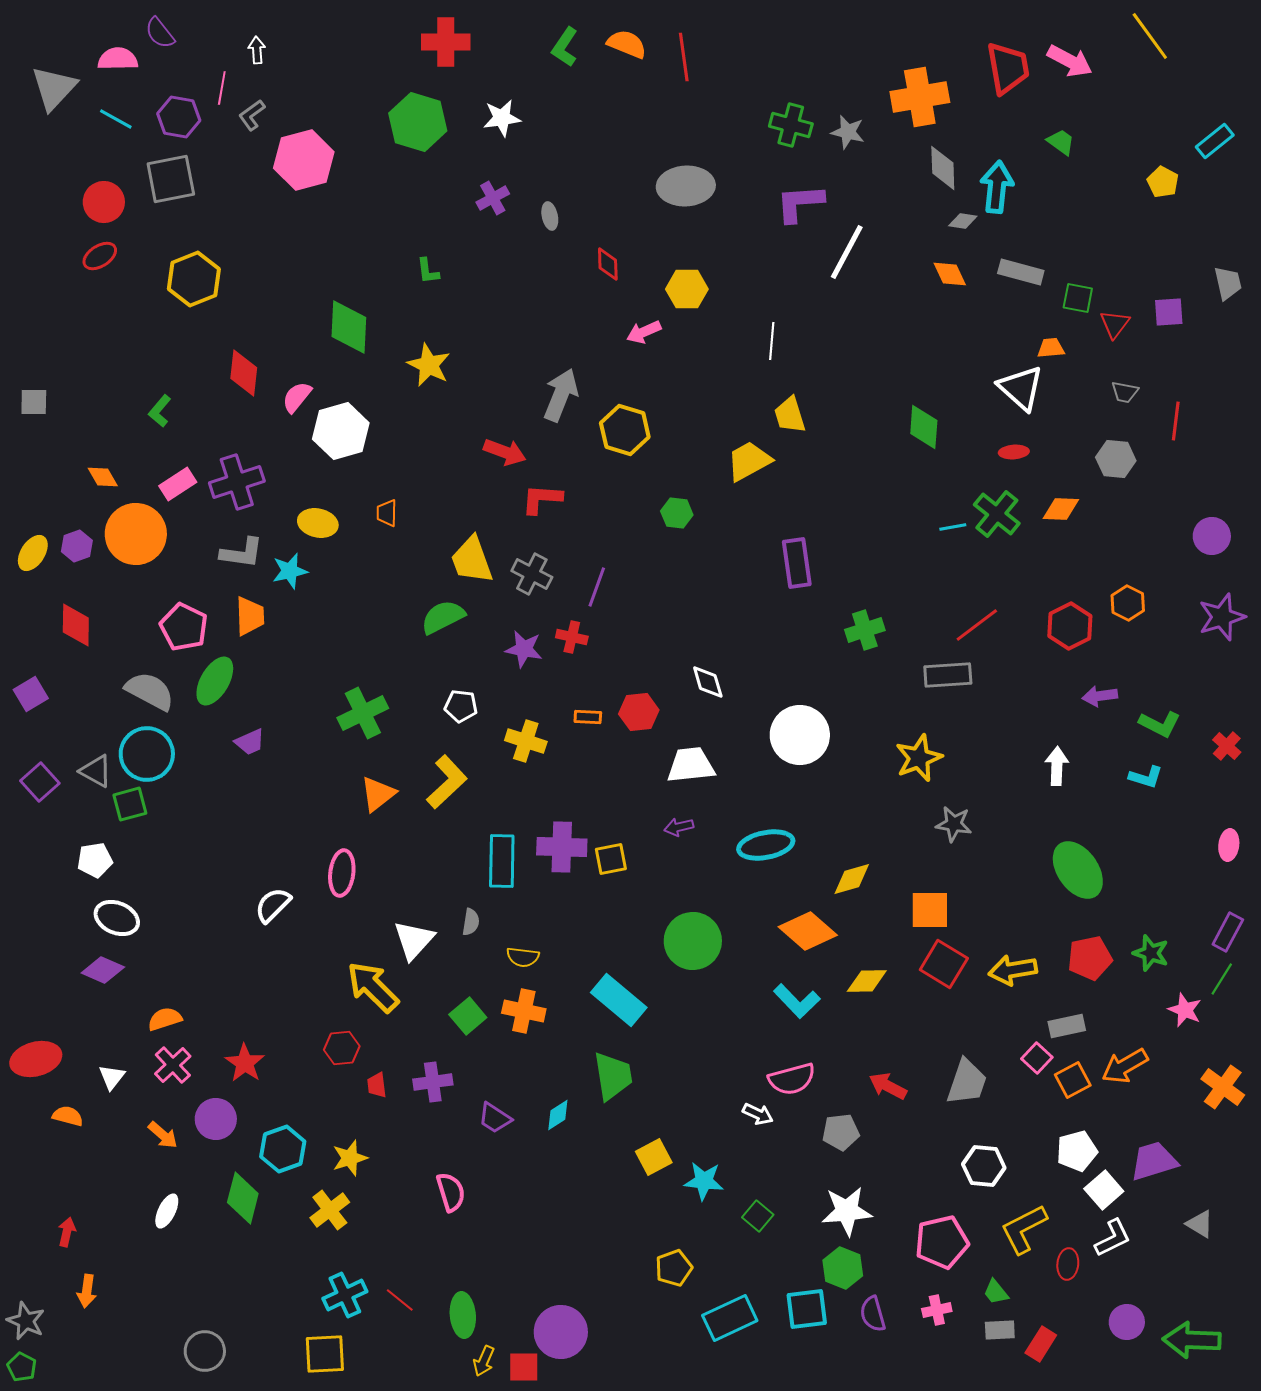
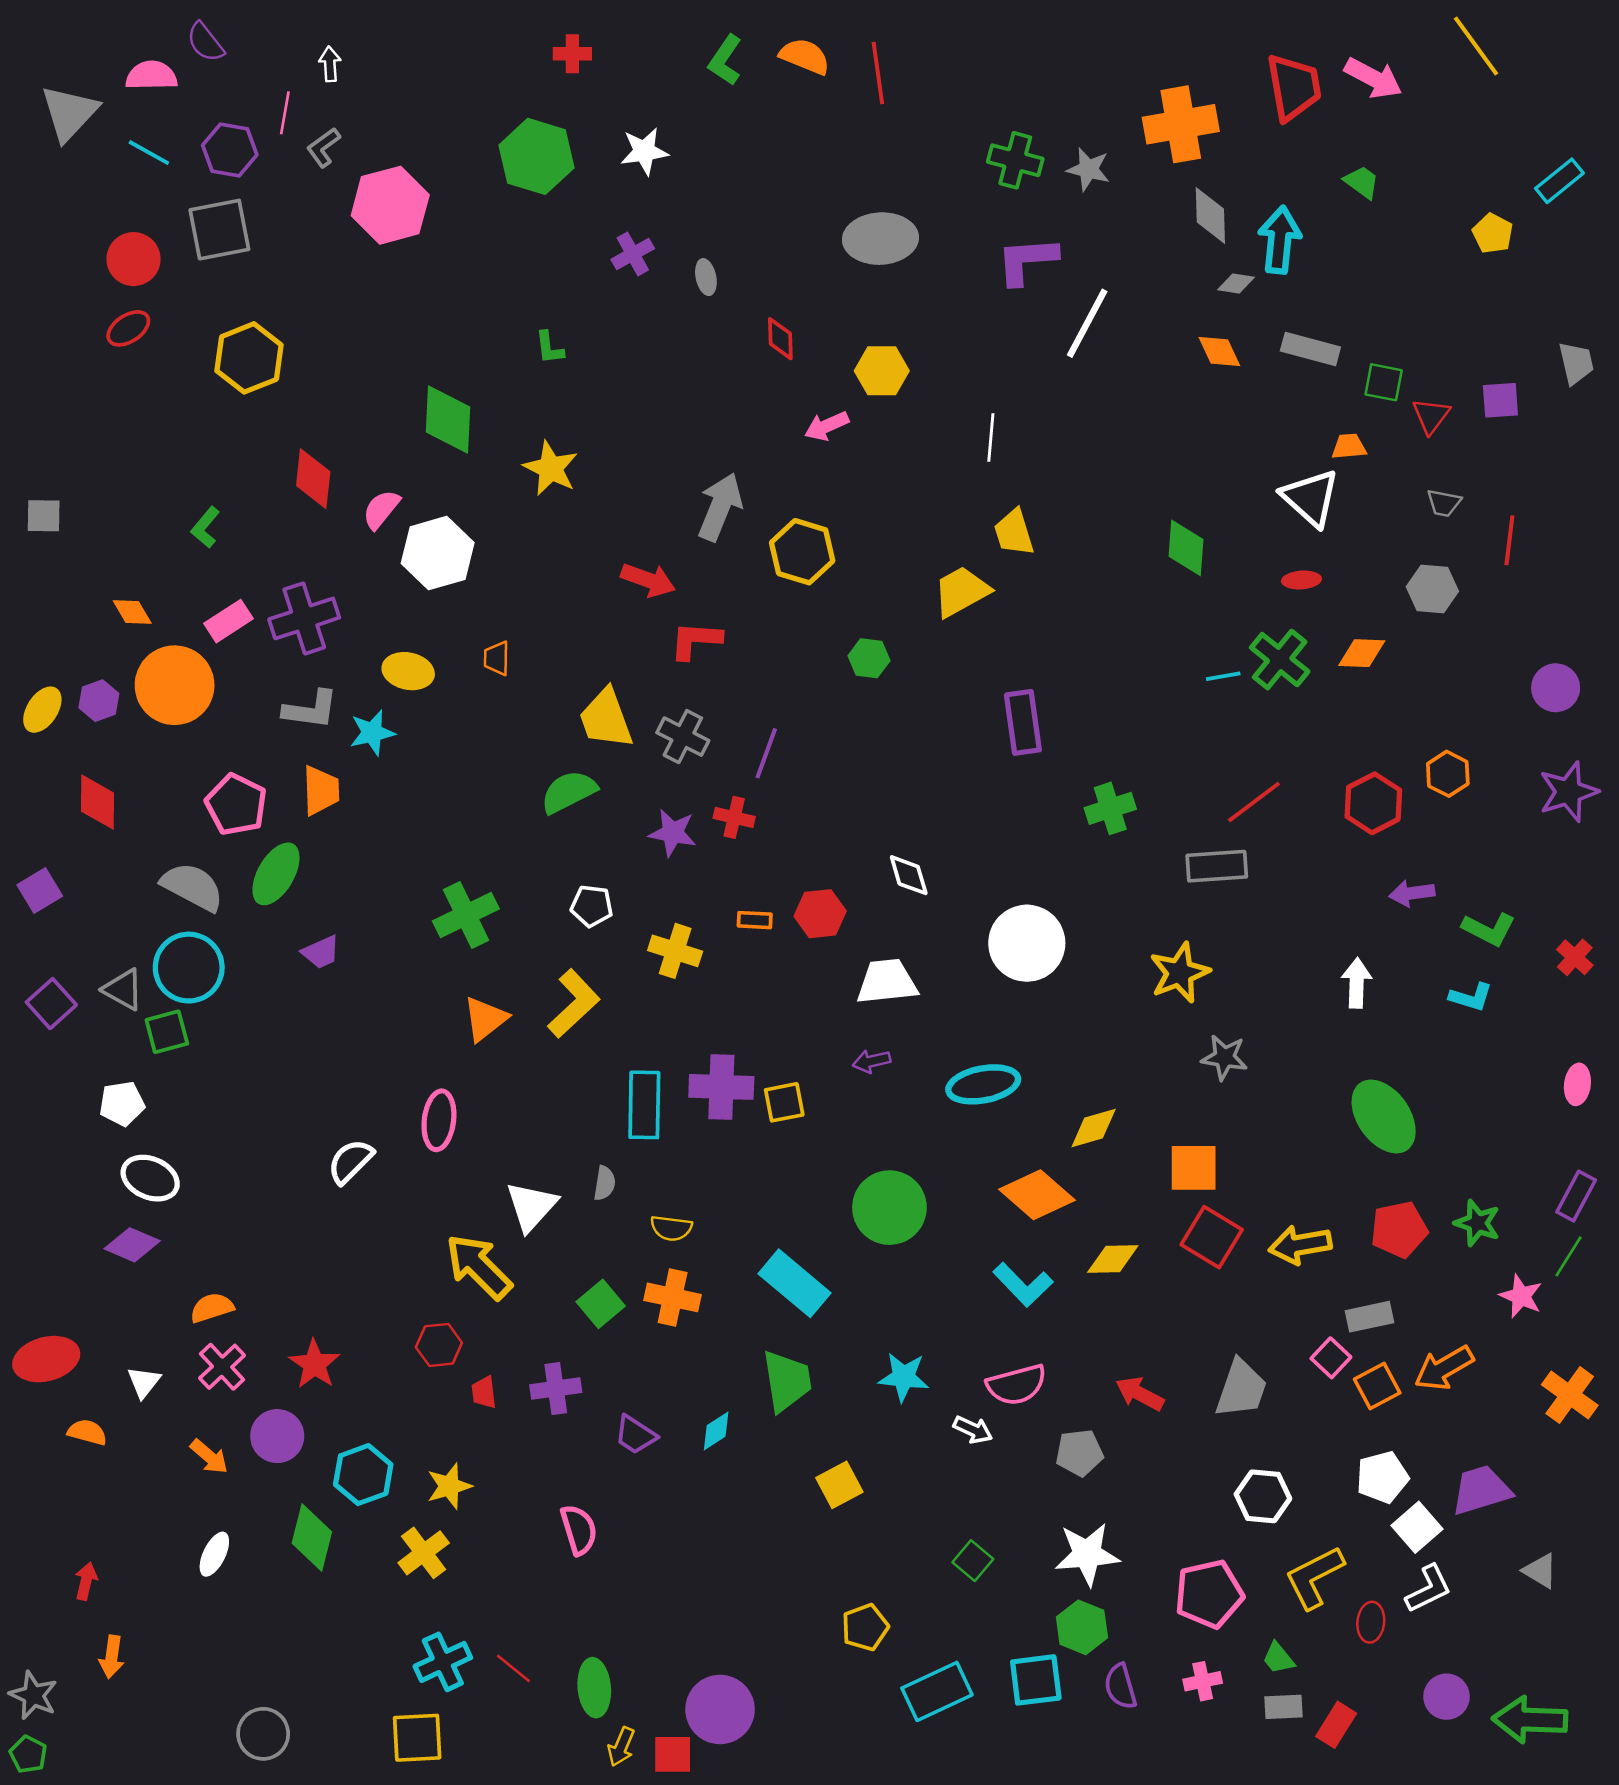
red cross: (446, 42) -> (572, 54), size x0.6
cyan star: (704, 1181) -> (904, 1377), moved

